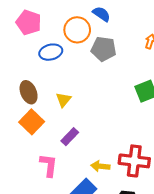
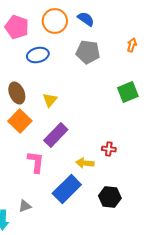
orange circle: (77, 30) -> (55, 21), moved
purple rectangle: (70, 137) -> (56, 135), size x1.4
red cross: (134, 161) -> (109, 149), moved, size x0.5

